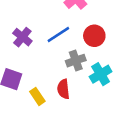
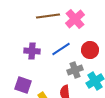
purple cross: (22, 37) -> (32, 51), turned -35

